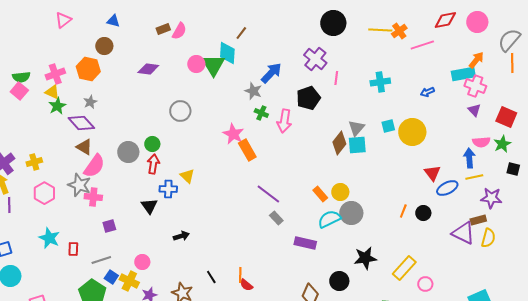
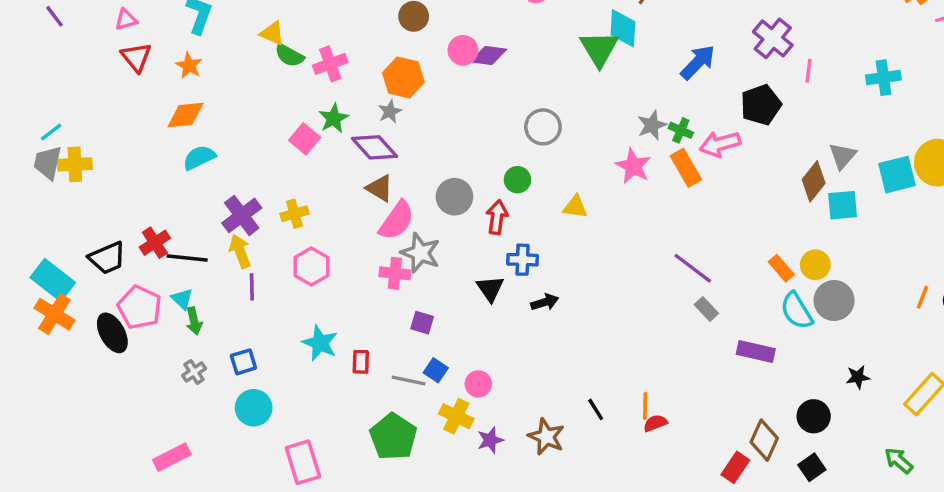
pink circle: (196, 64) -> (463, 50), moved
orange hexagon: (88, 69) -> (403, 78), moved
green semicircle: (21, 77) -> (289, 55), moved, turned 36
pink square: (19, 91) -> (305, 139), moved
gray star: (253, 91) -> (652, 125), moved, turned 30
yellow triangle: (52, 92) -> (272, 33), moved
pink arrow: (284, 121) -> (720, 144), turned 65
cyan square: (388, 126) -> (897, 175), moved, size x1.6
green circle: (152, 144) -> (517, 180), moved
cyan square: (357, 145) -> (843, 205), moved
orange rectangle: (247, 150) -> (686, 168), moved
yellow triangle: (187, 176) -> (575, 207), moved, turned -35
gray star: (79, 185) -> (420, 253), moved
cyan semicircle: (329, 219) -> (797, 311), turned -95
purple square: (109, 226) -> (422, 323), turned 32
black arrow: (181, 236) -> (545, 302), moved
black star: (365, 258) -> (858, 377), size x0.6
gray line: (101, 260) -> (409, 381), turned 30
blue square: (111, 277) -> (436, 370), moved
red semicircle: (246, 285) -> (655, 423), turned 120

